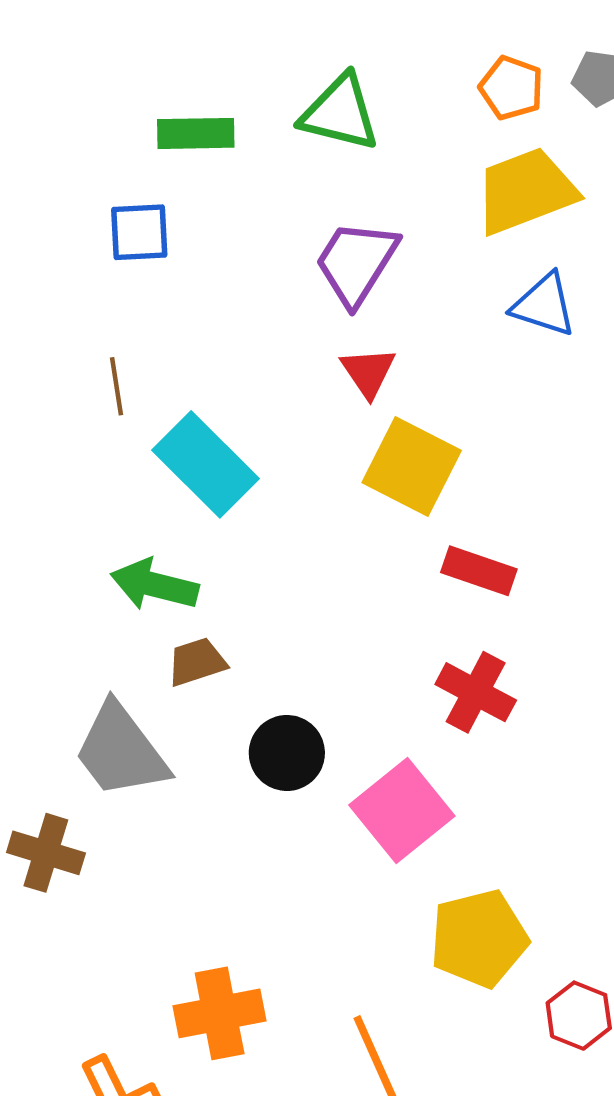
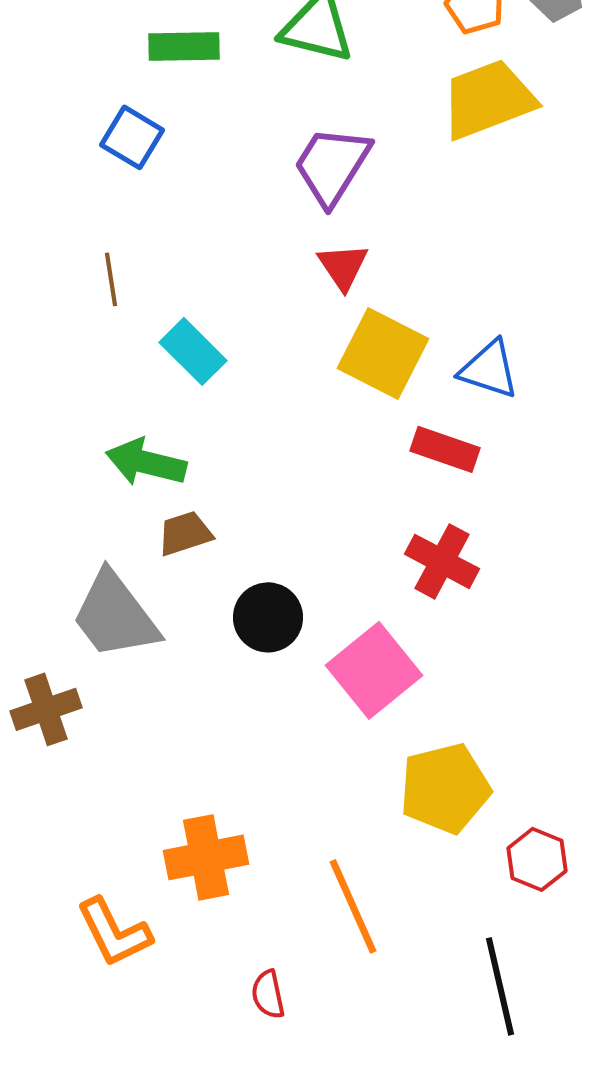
blue square: (139, 232) -> (132, 137), turned 34
blue triangle: (544, 305) -> (489, 369), moved
cyan rectangle: (205, 464) -> (193, 351), size x0.7
brown cross: (46, 853) -> (46, 709), turned -36

